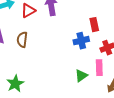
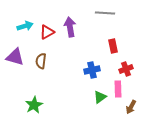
blue cross: (81, 41) -> (92, 70), moved

